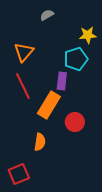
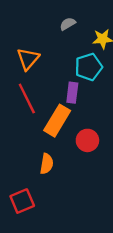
gray semicircle: (47, 15) -> (68, 24), moved

